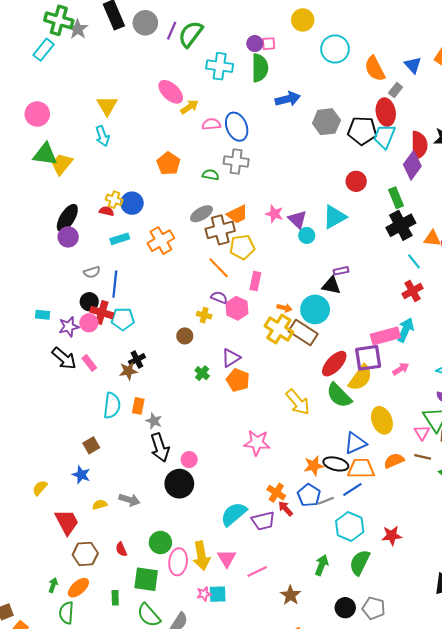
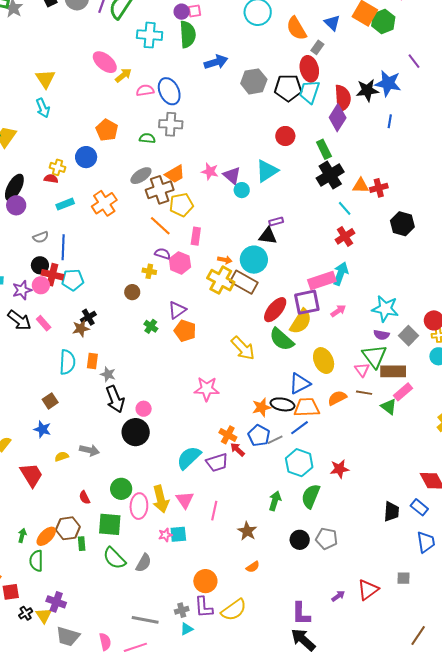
blue circle: (132, 203) -> (86, 157), moved
brown hexagon: (85, 554) -> (68, 528), moved
pink line: (257, 571) -> (214, 511), turned -48

